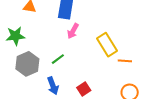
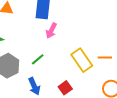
yellow rectangle: (107, 45) -> (82, 60), moved

